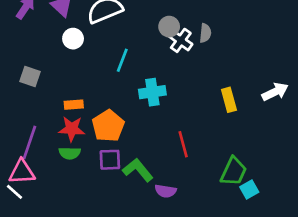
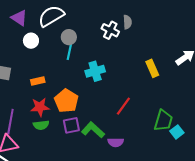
gray circle: (169, 27) -> (69, 37), moved
orange rectangle: (74, 105) -> (38, 81), moved
red line: (183, 144) -> (123, 106), turned 60

